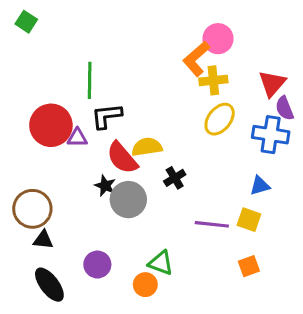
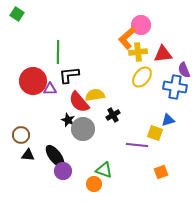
red triangle: (272, 84) -> (163, 54), moved, turned 42
brown circle: (32, 209) -> (21, 135), size x0.7
yellow square: (249, 220) -> (155, 133), moved
black ellipse: (49, 285) -> (55, 156), moved

